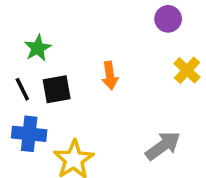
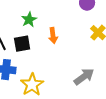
green star: (38, 48) -> (29, 20), moved

